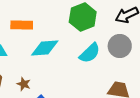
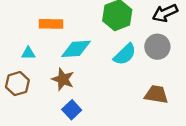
brown star: (24, 84) -> (63, 79), moved, size x1.5

